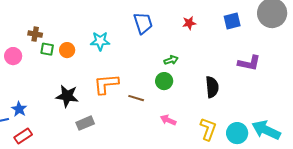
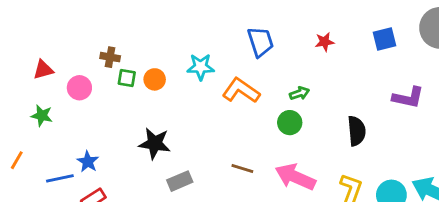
orange L-shape: (106, 84) -> (241, 91), moved, turned 40
brown line: (136, 98) -> (242, 169), moved
pink arrow: (168, 120) -> (295, 177), size x1.8

